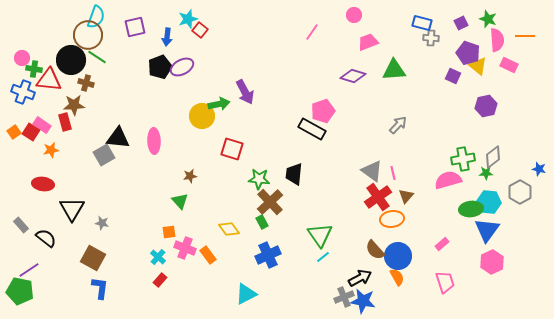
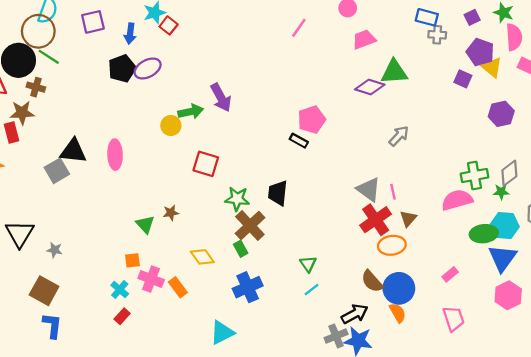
purple diamond: (353, 76) -> (370, 87), moved
yellow circle: (202, 116) -> (171, 125), size x0.7
black rectangle: (312, 129) -> (299, 141), size x0.6
brown star: (190, 176) -> (171, 213), moved
green triangle: (320, 235) -> (308, 264), size x0.6

